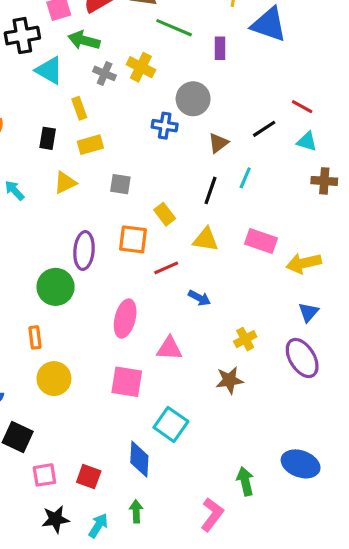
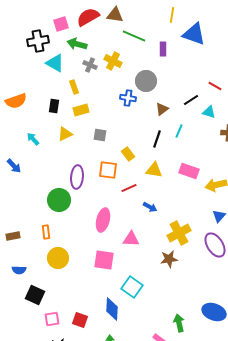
cyan triangle: (307, 141) -> (209, 112), moved
yellow cross: (245, 339) -> (179, 233), size x1.6

